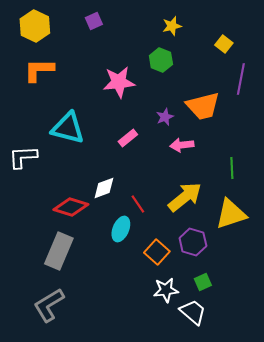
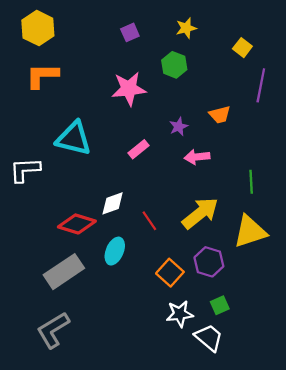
purple square: (94, 21) -> (130, 32), moved
orange trapezoid: (203, 106) -> (220, 115), size x0.6
cyan ellipse: (121, 229) -> (115, 251), moved
gray rectangle: (59, 251) -> (64, 272), turned 33

